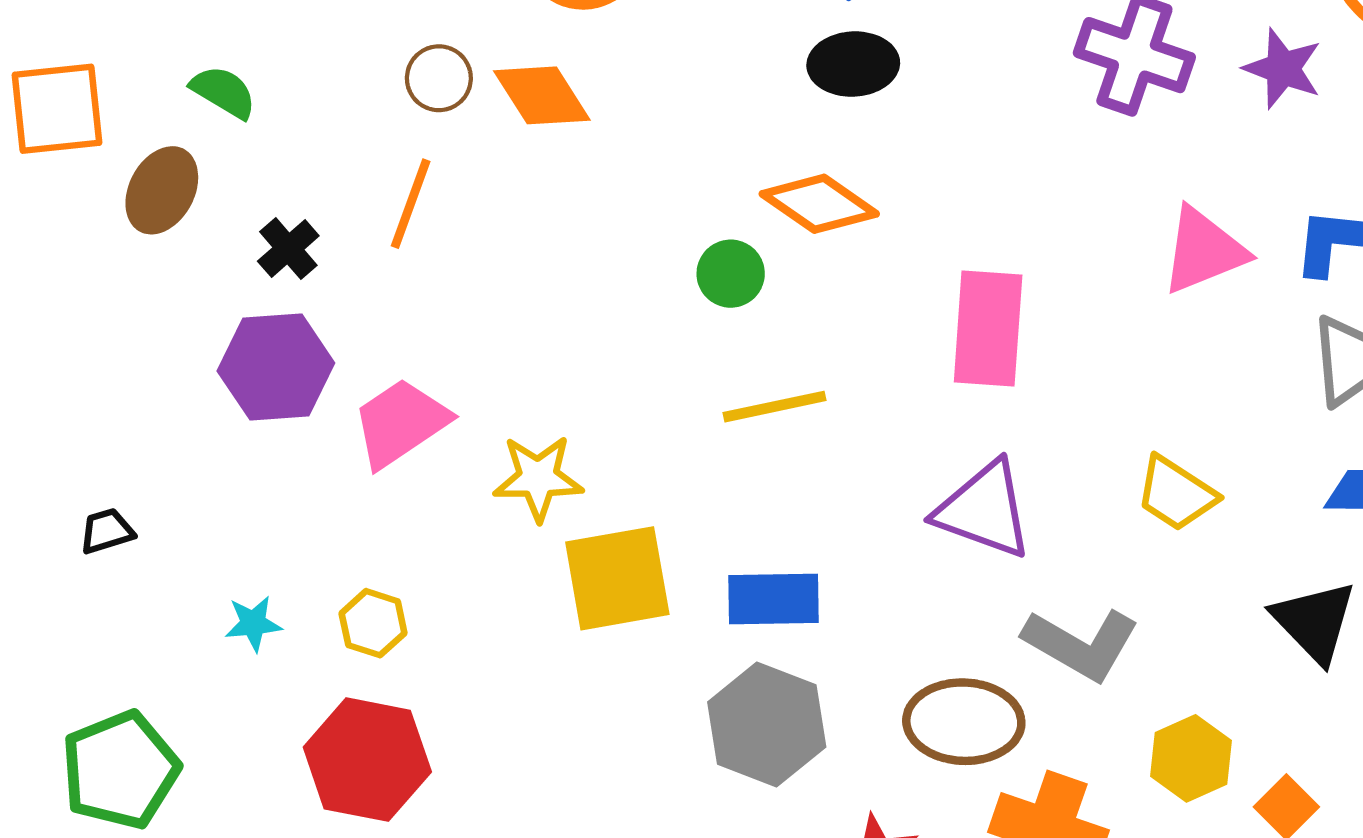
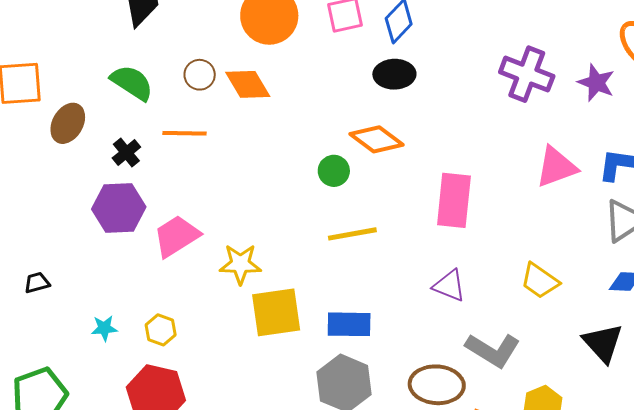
green semicircle: (224, 92) -> (132, 83), moved, size x1.4
orange line: (411, 204) -> (185, 133), turned 69
purple triangle: (984, 510) -> (449, 286), size x0.7

